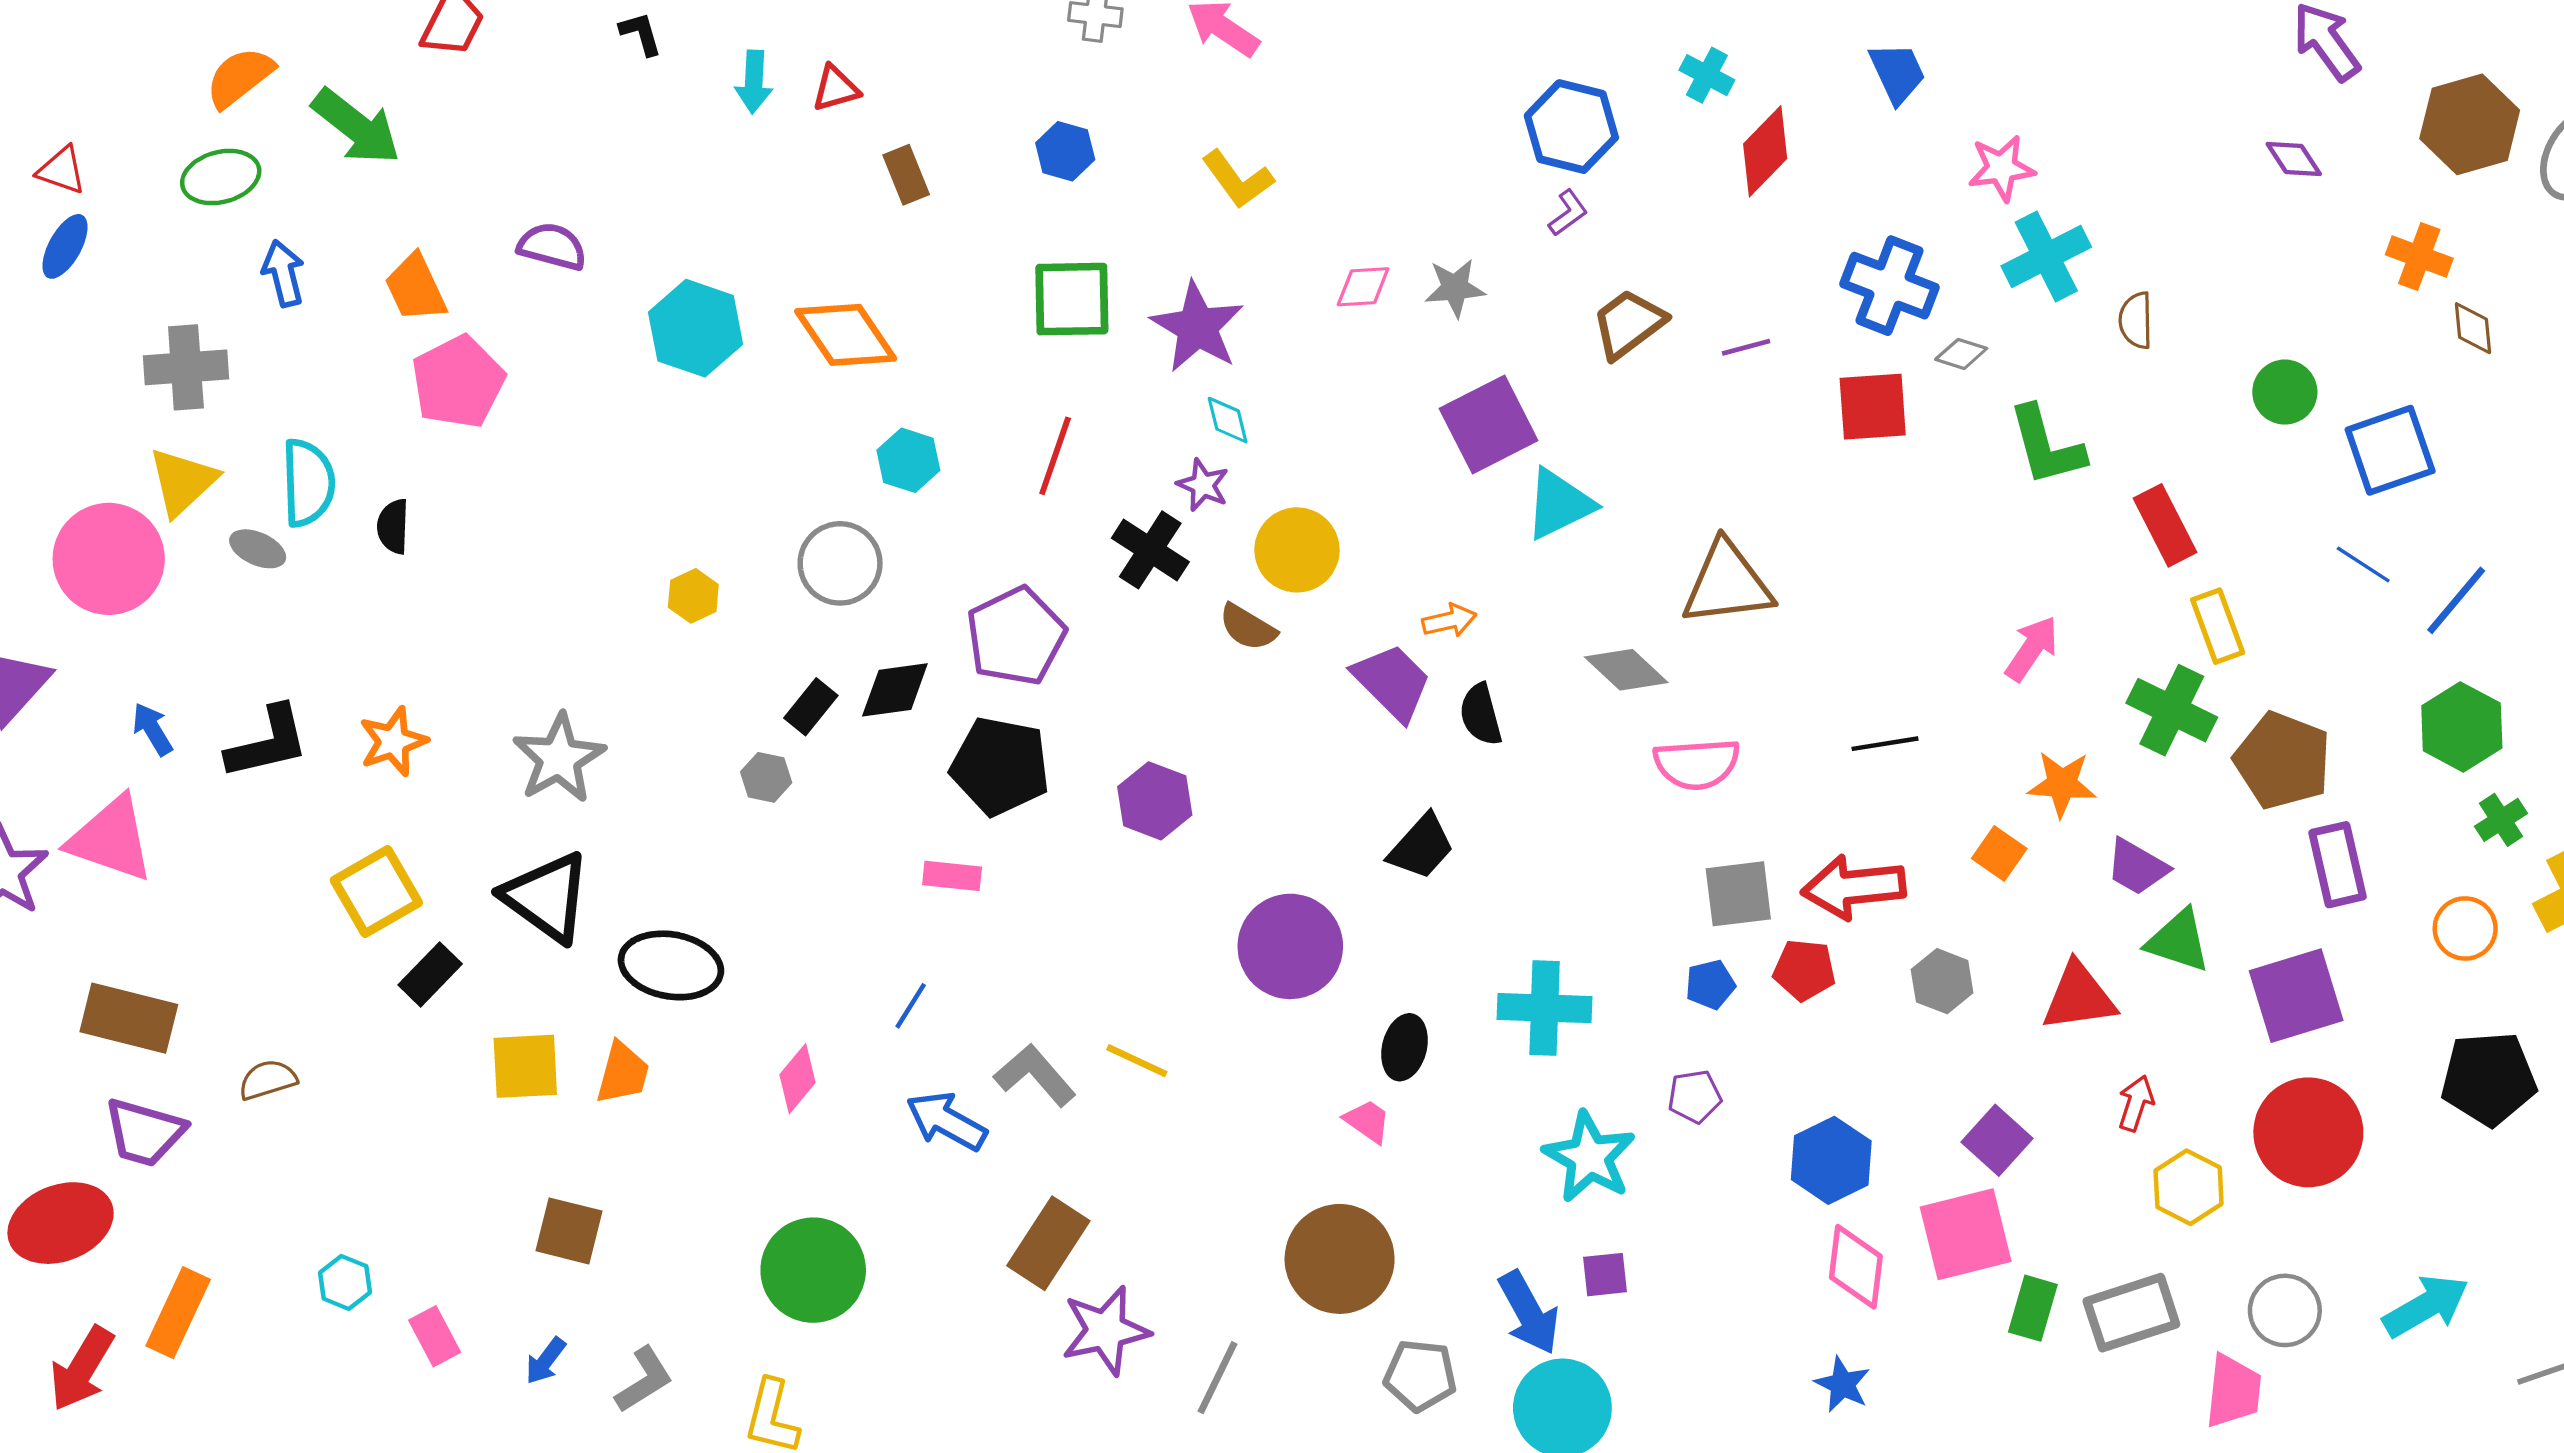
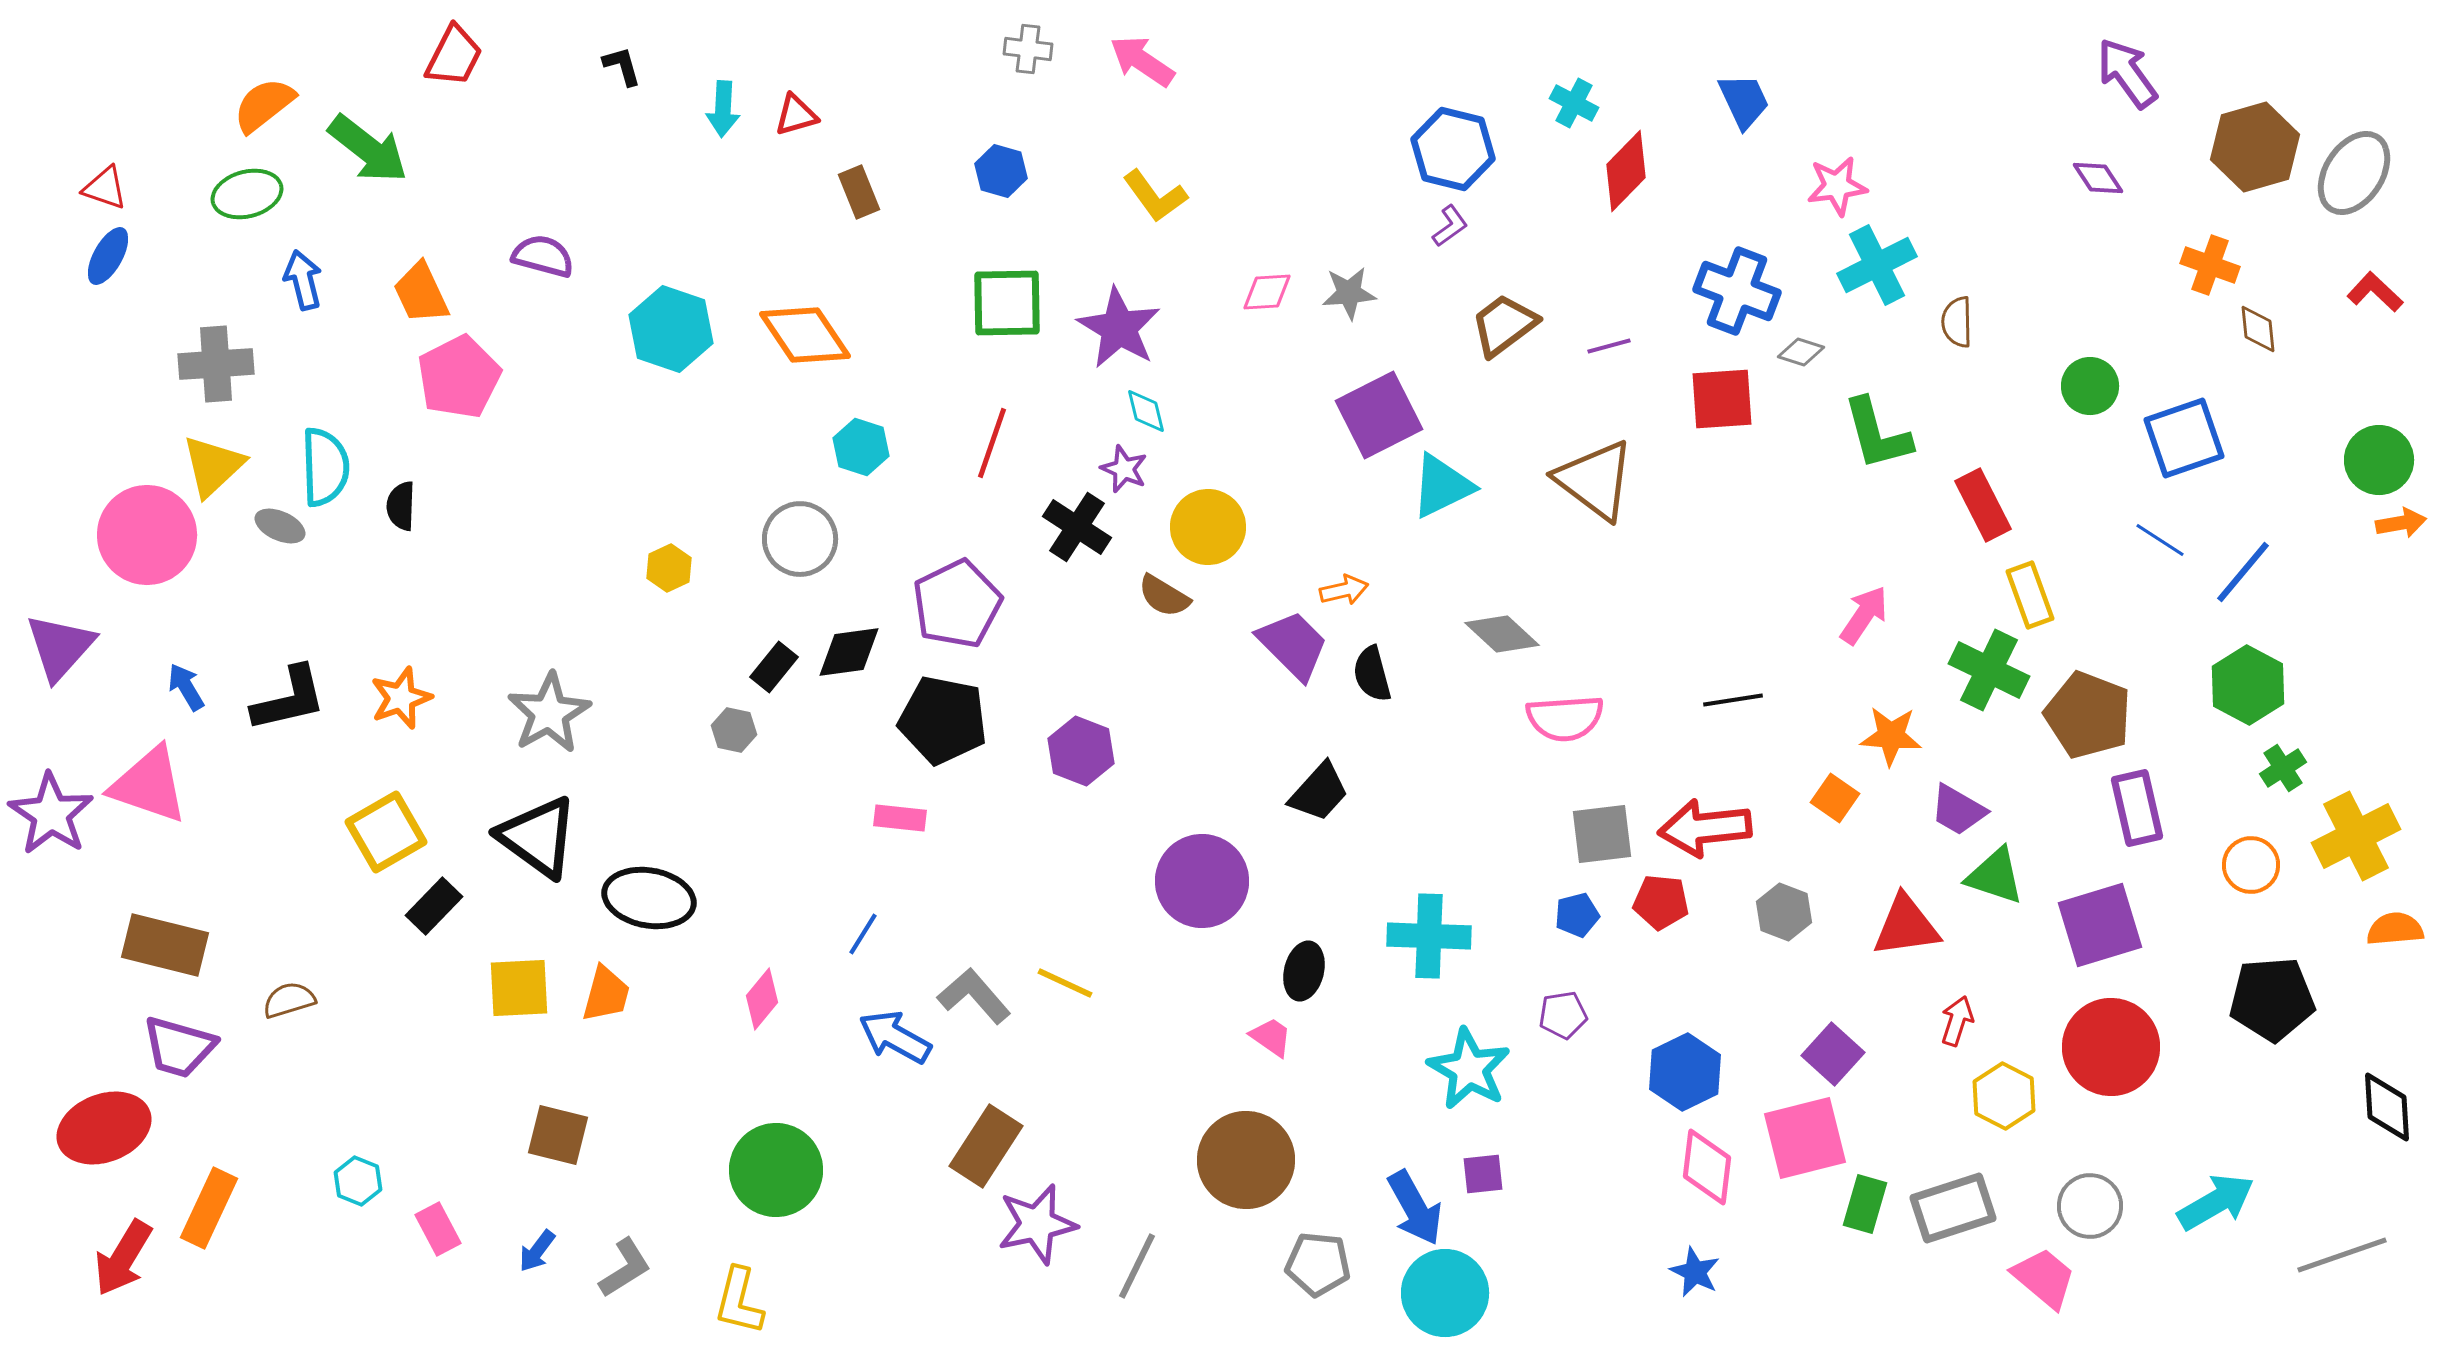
brown triangle: (1727, 584) -> (1595, 480), moved, turned 44
pink trapezoid: (2233, 1391) -> (2044, 1278), turned -56

